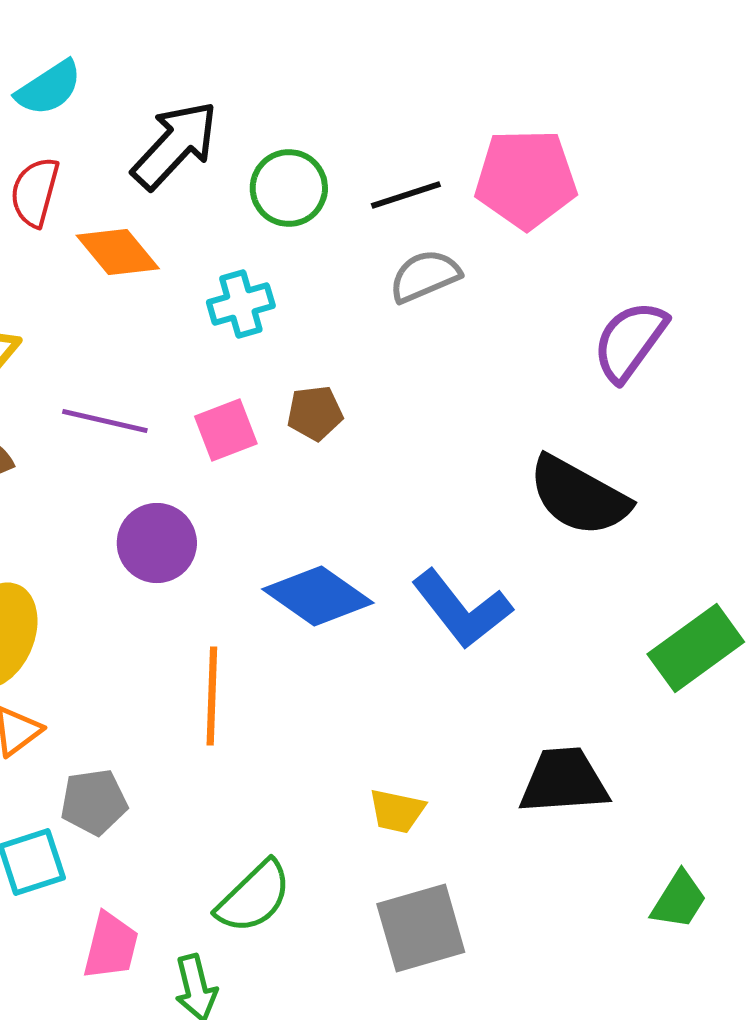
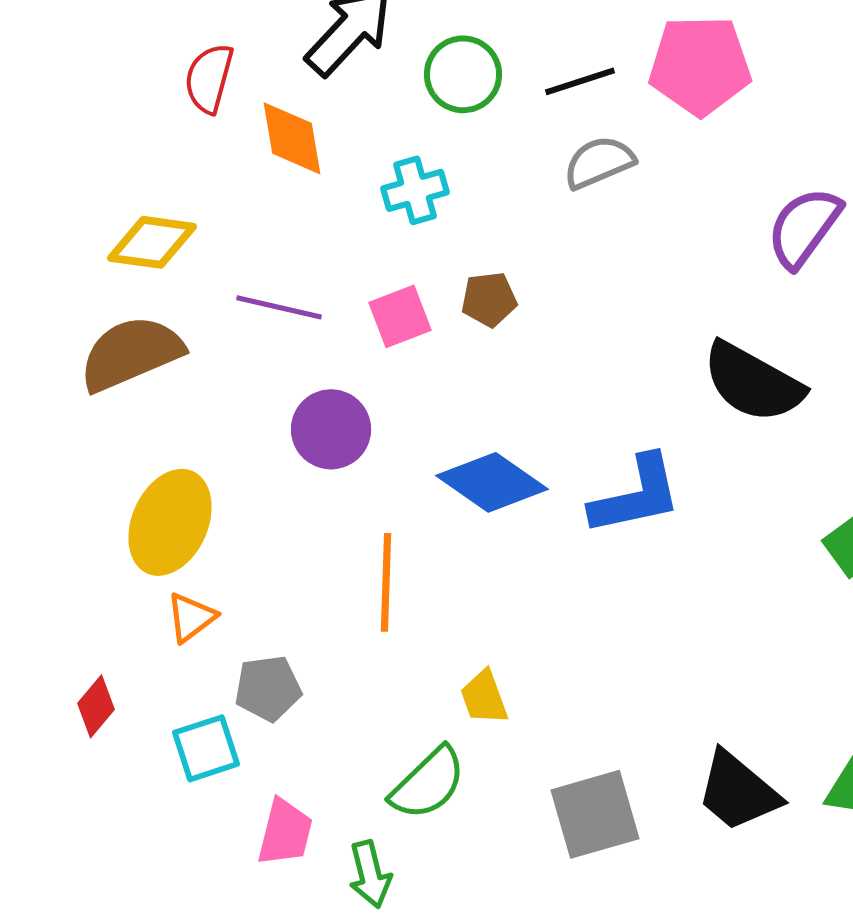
orange diamond: (118, 252) -> (292, 138), turned 30
blue L-shape: (462, 609) -> (636, 495), turned -64
black trapezoid: (564, 781) -> (738, 791), moved, turned -136
yellow trapezoid: (397, 811) -> (484, 697), moved, turned 58

